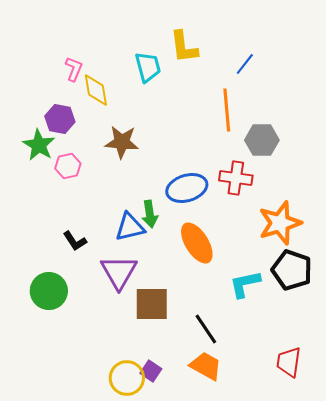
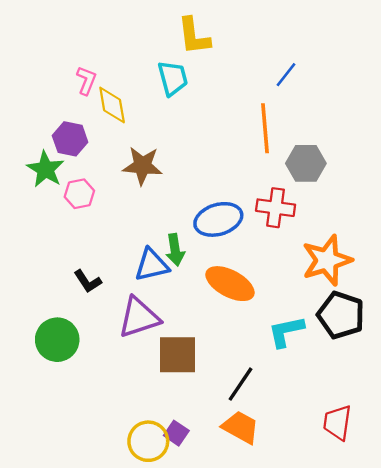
yellow L-shape: (184, 47) -> (194, 36), moved
orange ellipse: (197, 243) -> (230, 284), turned -30
purple triangle: (119, 272) -> (139, 317), turned 42
black line: (206, 329) -> (241, 384), turned 68

